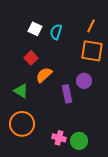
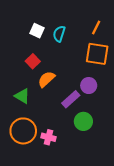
purple rectangle: (67, 94) -> (71, 99), turned 60
pink cross: (59, 138) -> (49, 137), moved
green circle: (79, 141) -> (83, 121), moved

